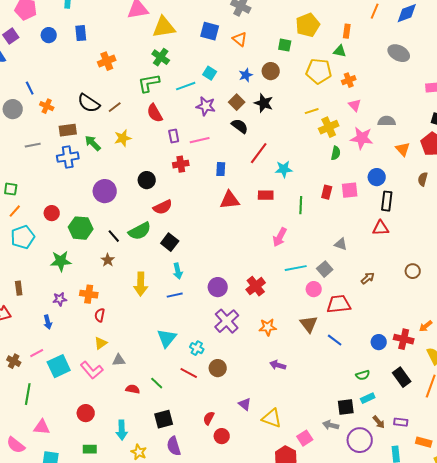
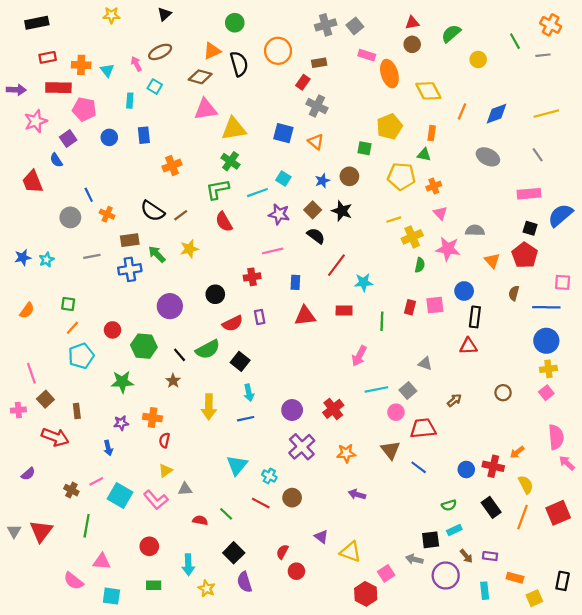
purple rectangle: (174, 136) -> (260, 317), moved
cyan square: (59, 366) -> (120, 495), turned -35
black square: (164, 419) -> (234, 553), turned -30

